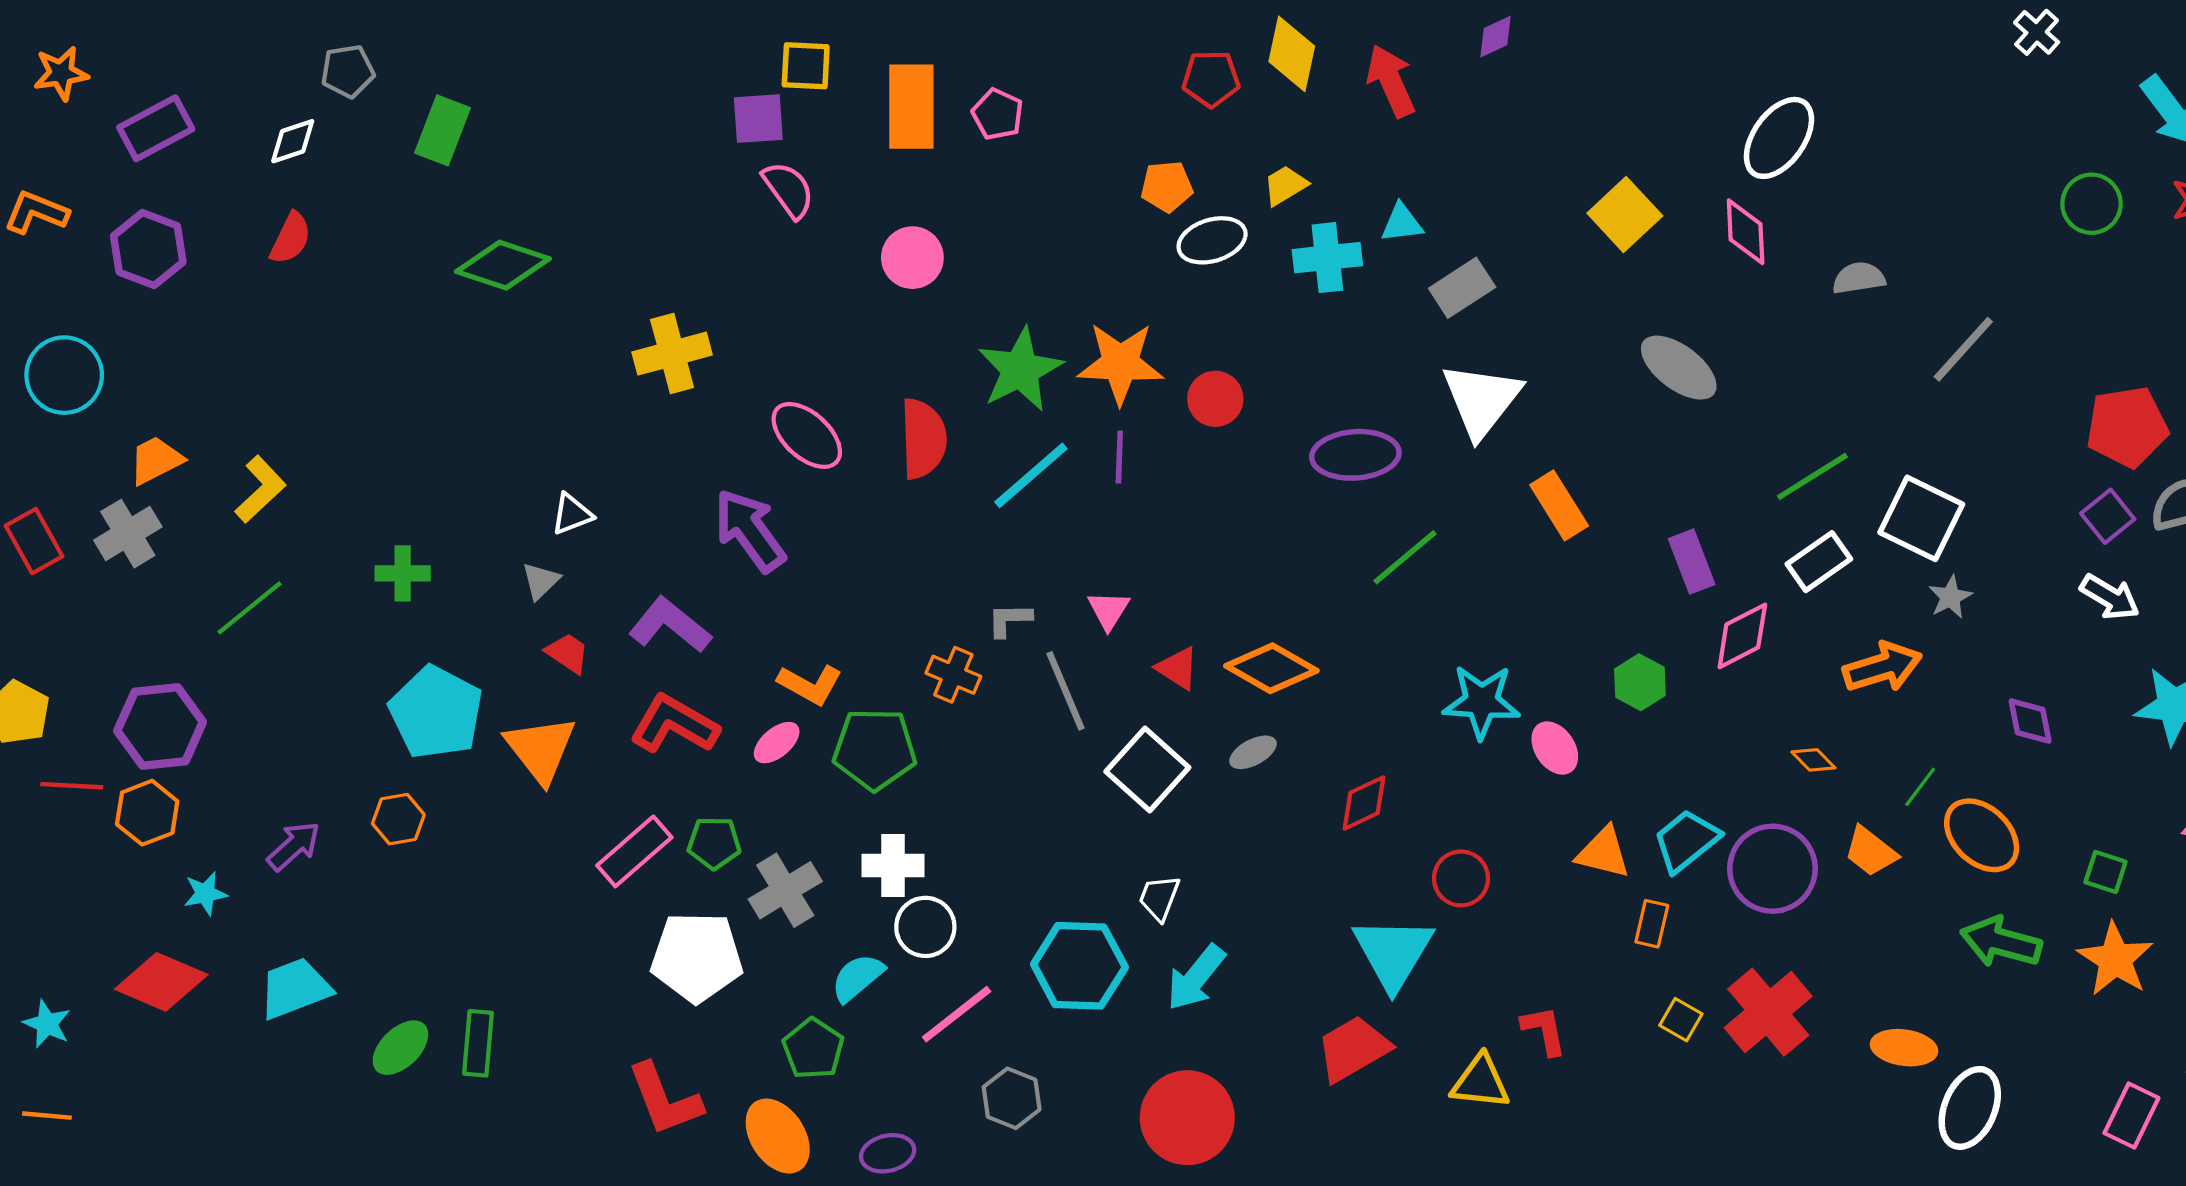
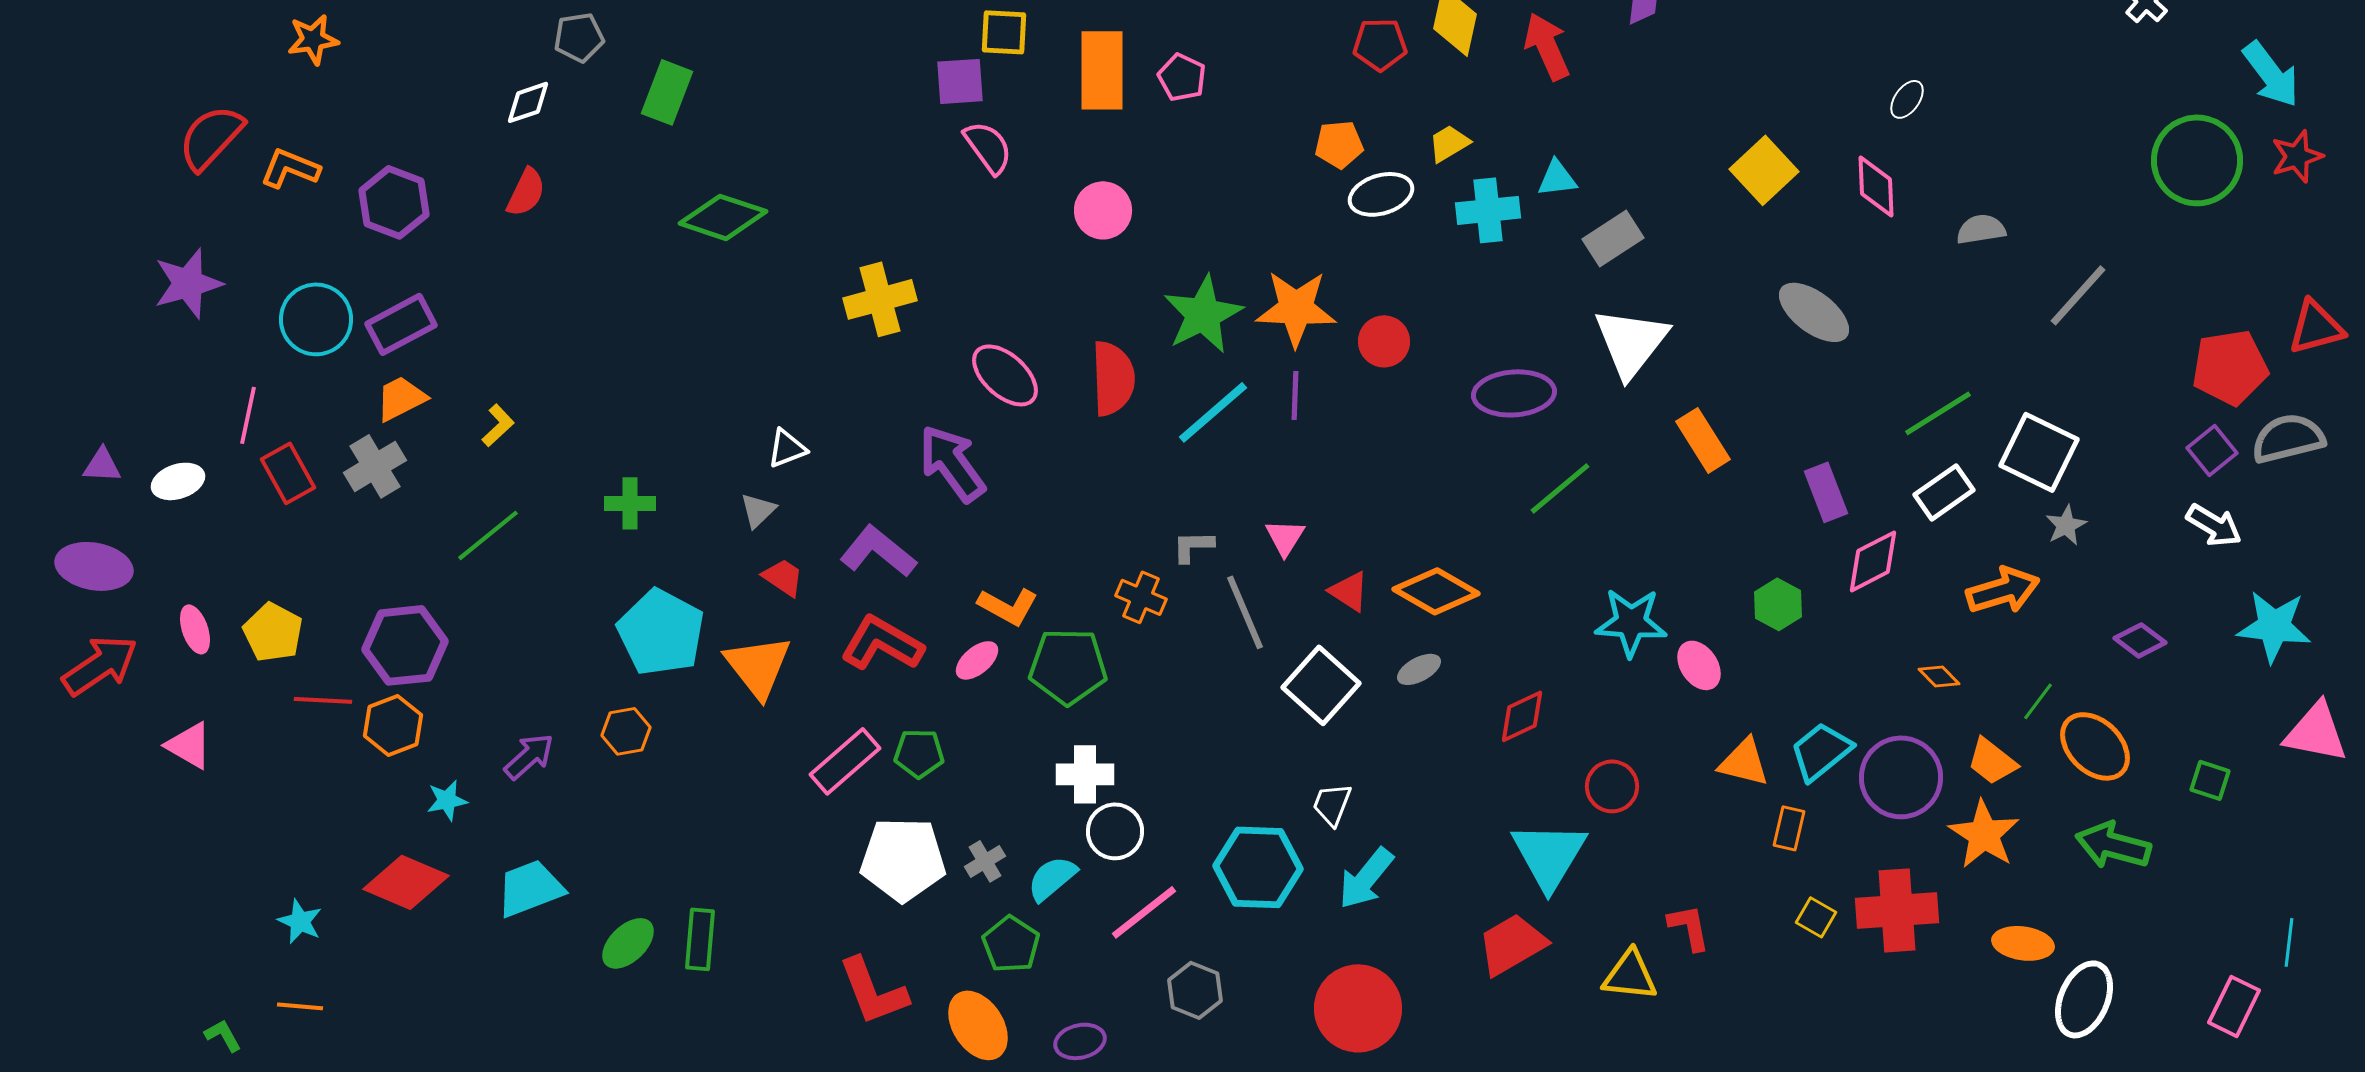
purple rectangle: (156, 128) -> (401, 324), moved
white ellipse: (1779, 138) -> (1907, 99), size x0.5
green circle: (2092, 204) -> (2197, 160), size x1.6
yellow L-shape: (260, 489) -> (498, 425), size x0.7
purple diamond: (2030, 721) -> (2140, 640), turned -42
gray cross: (785, 890) -> (985, 861), moved, size x0.6
orange star: (2115, 959) -> (1984, 834), moved
red cross: (1768, 1012) -> (1897, 910), turned 36

